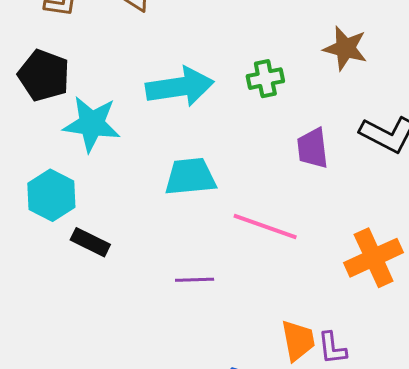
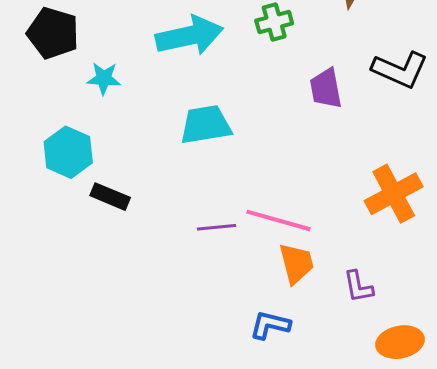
cyan star: (92, 124) -> (104, 78), size x0.6
pink line: (265, 227) -> (278, 220), moved
orange trapezoid: (298, 340) -> (296, 263), moved

